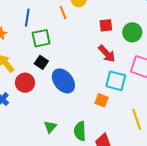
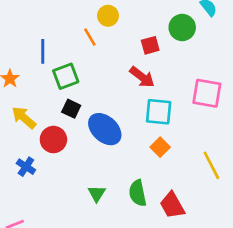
green circle: (132, 32) -> (182, 28), moved
red arrow: (107, 54) -> (142, 77), moved
cyan square: (116, 81) -> (159, 112), moved
orange square: (102, 100) -> (160, 147), turned 32

